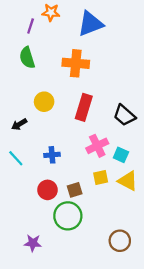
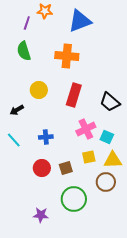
yellow triangle: (128, 181) -> (113, 160), turned -30
green circle: (68, 216) -> (74, 199), moved
brown circle: (120, 241) -> (106, 182), moved
purple star: (33, 243) -> (41, 215), moved

